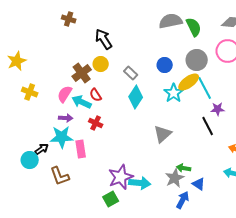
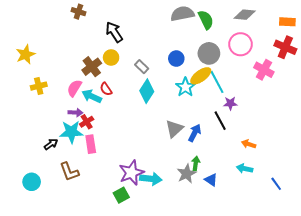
yellow cross: (30, 92) -> (39, 86), turned -35
red cross: (96, 123) -> (87, 122), moved, turned 32
cyan circle: (30, 160) -> (32, 182), moved
green arrow: (184, 168) -> (196, 163), turned 88
blue arrow: (183, 200) -> (195, 133), moved

